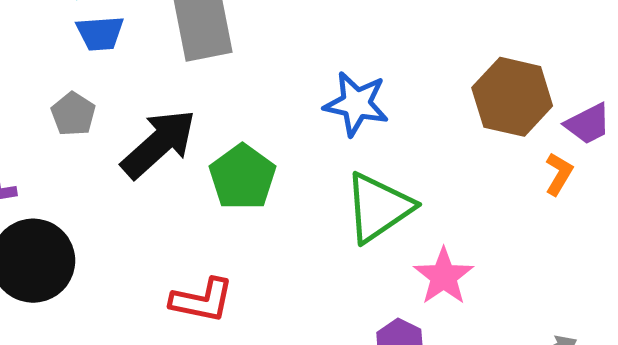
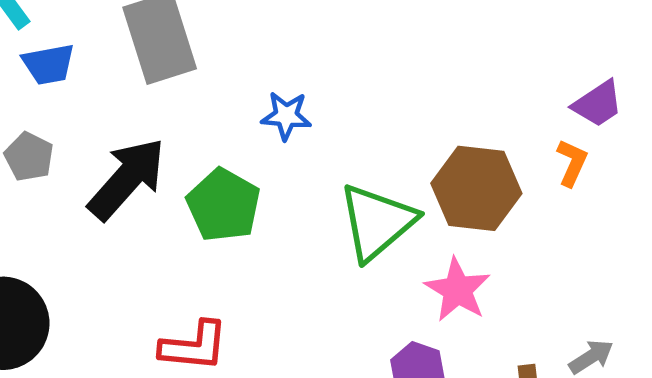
brown hexagon: (512, 97) -> (476, 188), moved
blue star: (356, 104) -> (286, 116), moved, size x0.7

